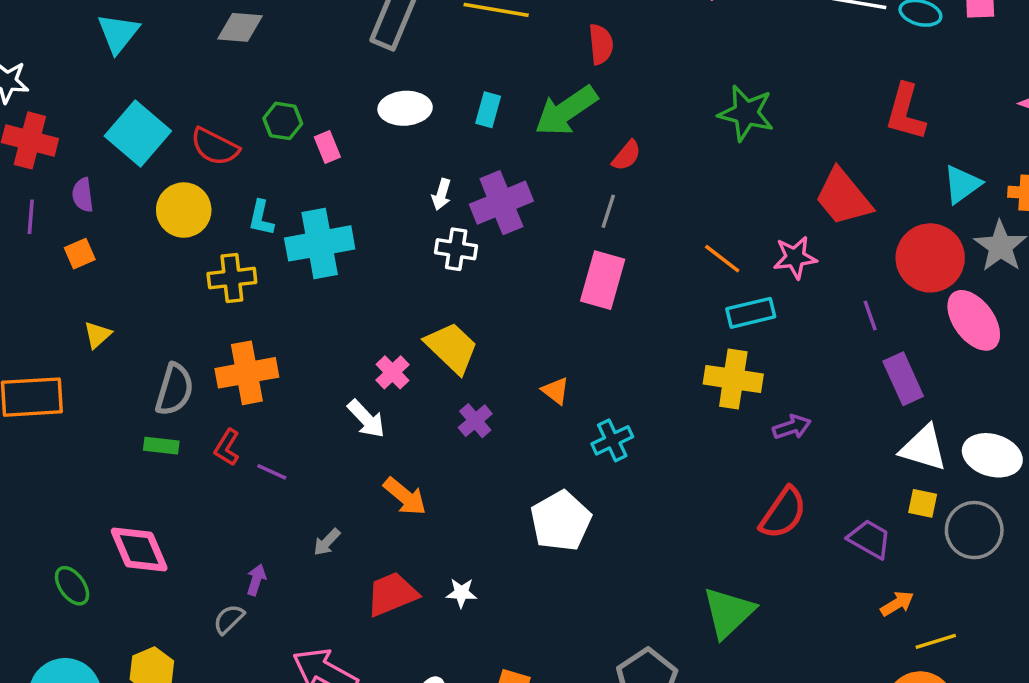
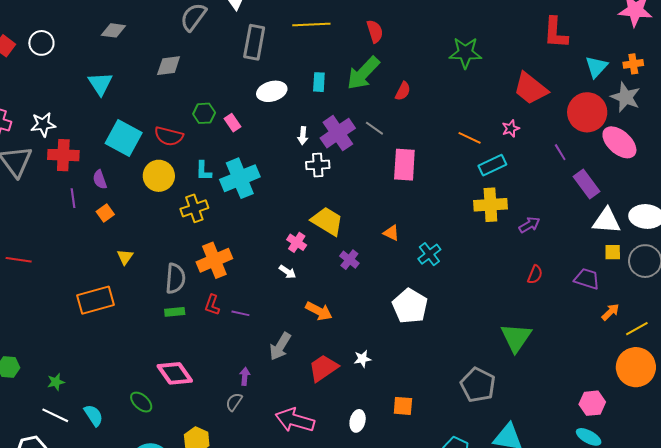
gray line: (608, 211) -> (374, 128), moved, turned -60
pink star: (795, 257) -> (511, 128), size x0.7
white arrow: (366, 419) -> (287, 272), size x0.7
red semicircle: (783, 513) -> (535, 275), size x0.6
gray arrow: (327, 542) -> (280, 346), size x1.6

